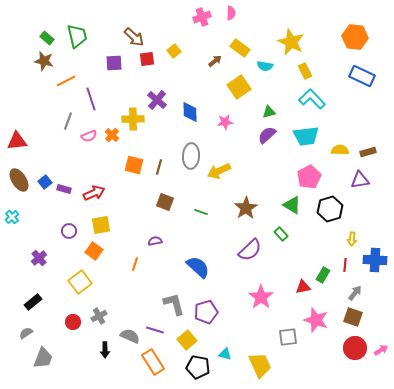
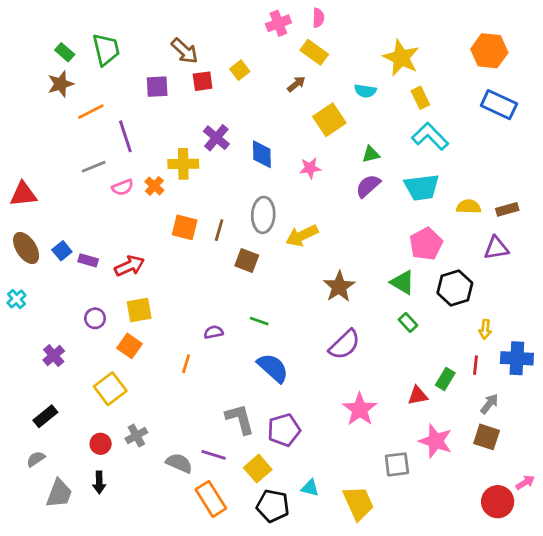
yellow rectangle: (240, 48) -> (314, 52), moved
brown star: (44, 61) -> (61, 84), turned -30
gray line: (68, 121) -> (94, 167), turned 48
brown square: (165, 202) -> (247, 260), moved
green line: (201, 212) -> (259, 321), moved
green rectangle: (281, 234) -> (408, 322), moved
red circle: (355, 348) -> (498, 502), moved
black arrow: (105, 350) -> (99, 482), moved

